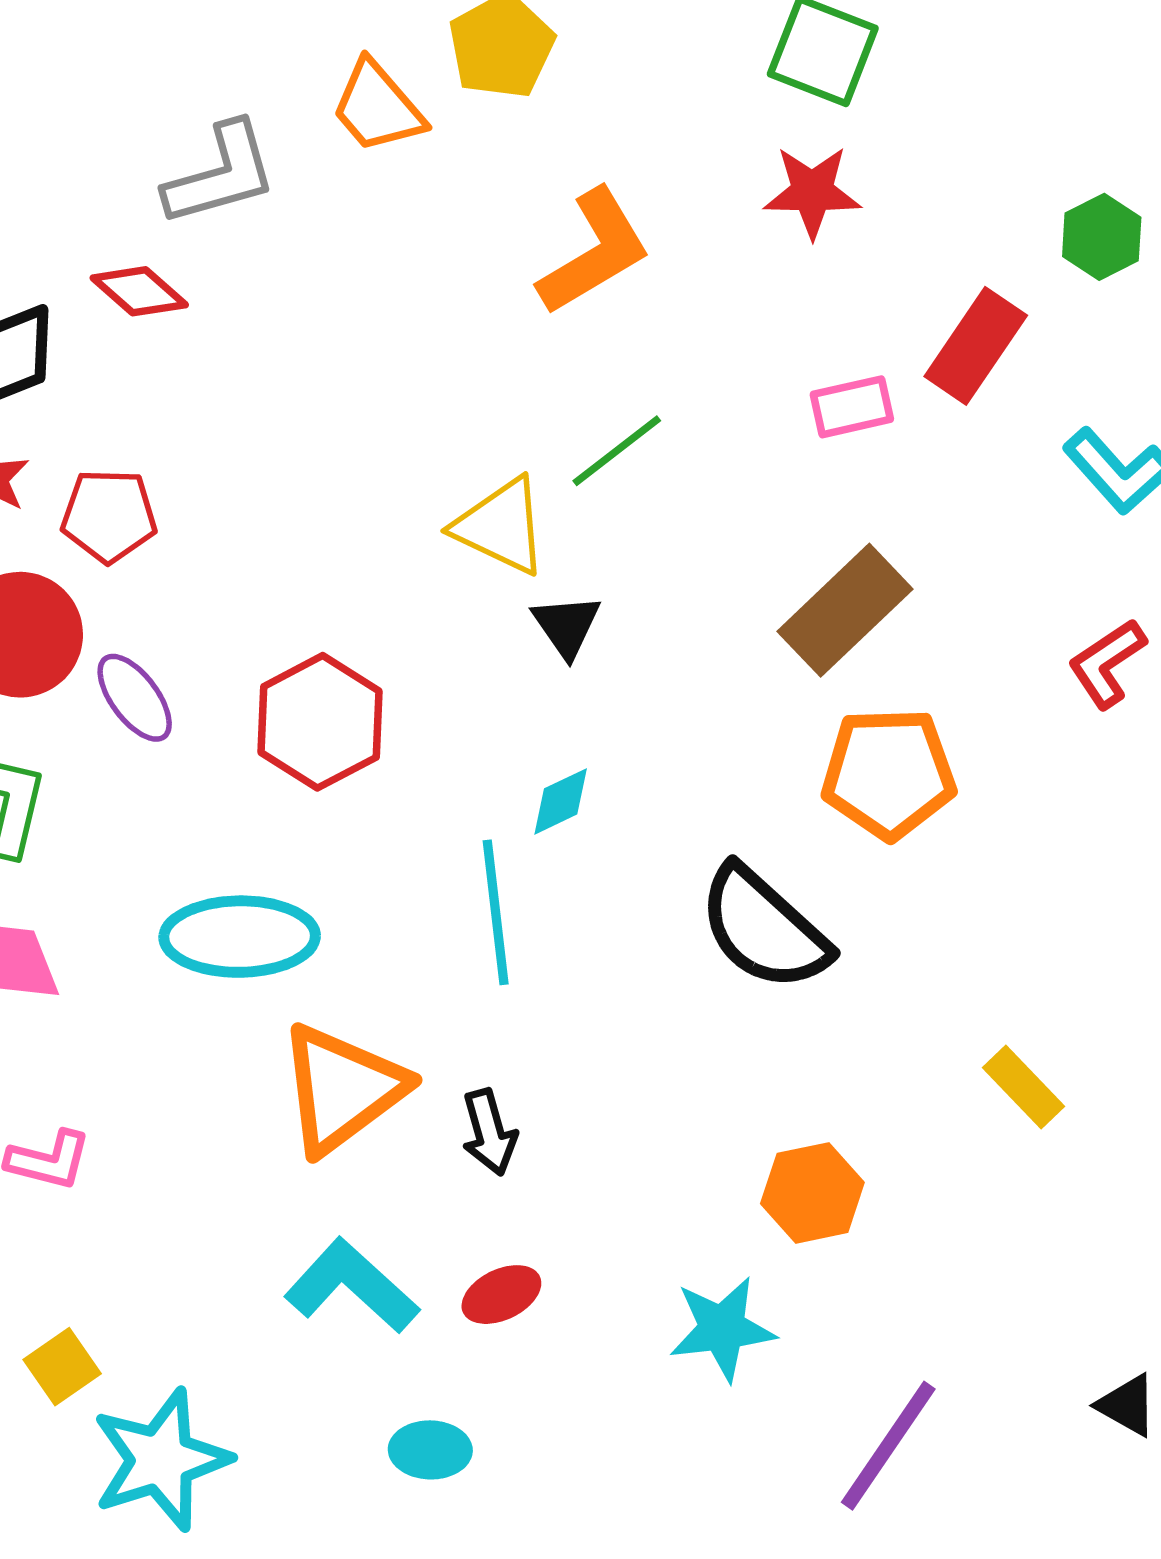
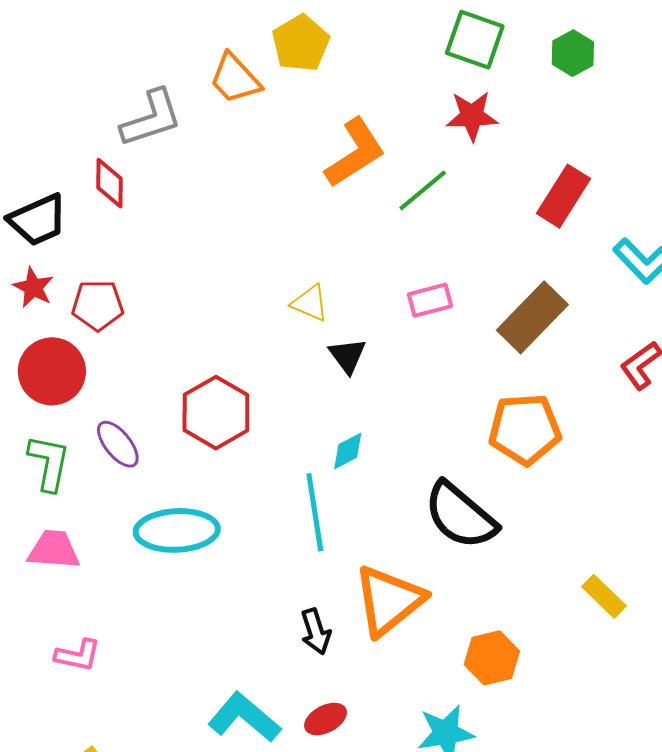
green hexagon: (1102, 237) -> (573, 53), moved
red diamond: (139, 291) -> (110, 183), turned 51
pink rectangle: (852, 407) -> (430, 300), moved
green line: (617, 451) -> (423, 190), moved
yellow triangle: (501, 526) -> (310, 303), size x0.7
brown rectangle: (845, 610) -> (532, 317), moved
purple ellipse: (135, 698) -> (118, 444), moved
orange triangle: (342, 1089) -> (389, 601), moved

